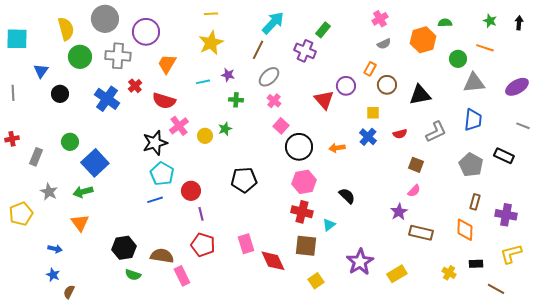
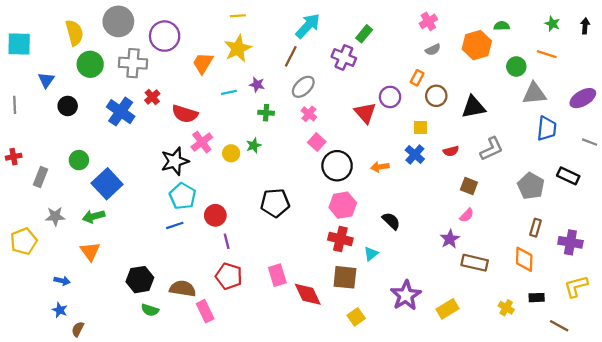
orange trapezoid: (167, 64) -> (203, 63), moved
blue trapezoid: (473, 120) -> (547, 129), moved
gray star: (49, 192) -> (55, 216), turned -30

